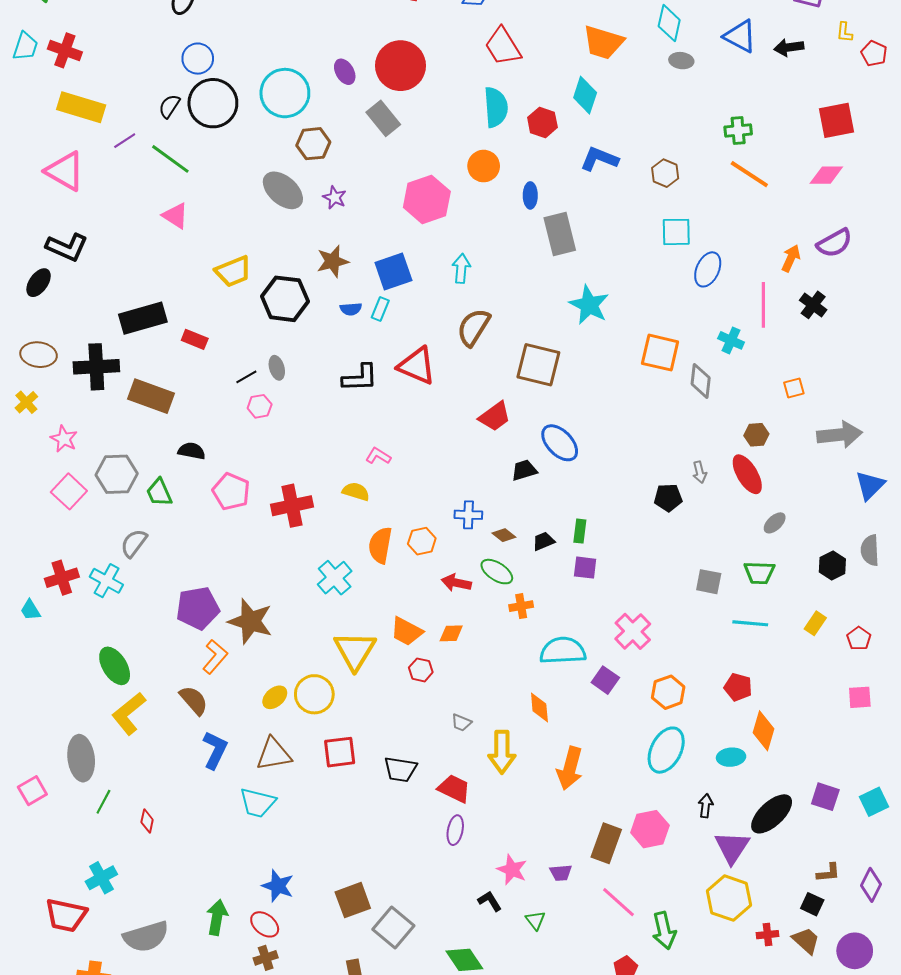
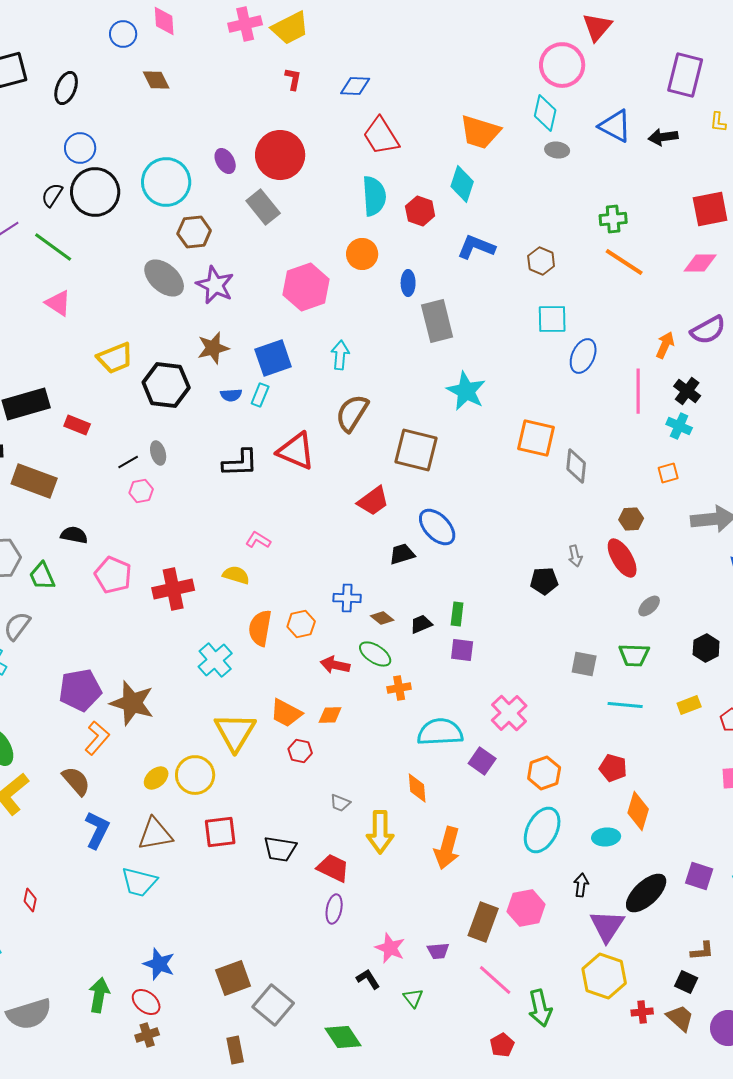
purple star: (335, 197) -> (215, 285), size x1.6
cyan cross: (731, 340) -> (679, 426), moved
yellow rectangle: (815, 623) -> (689, 705), turned 35

